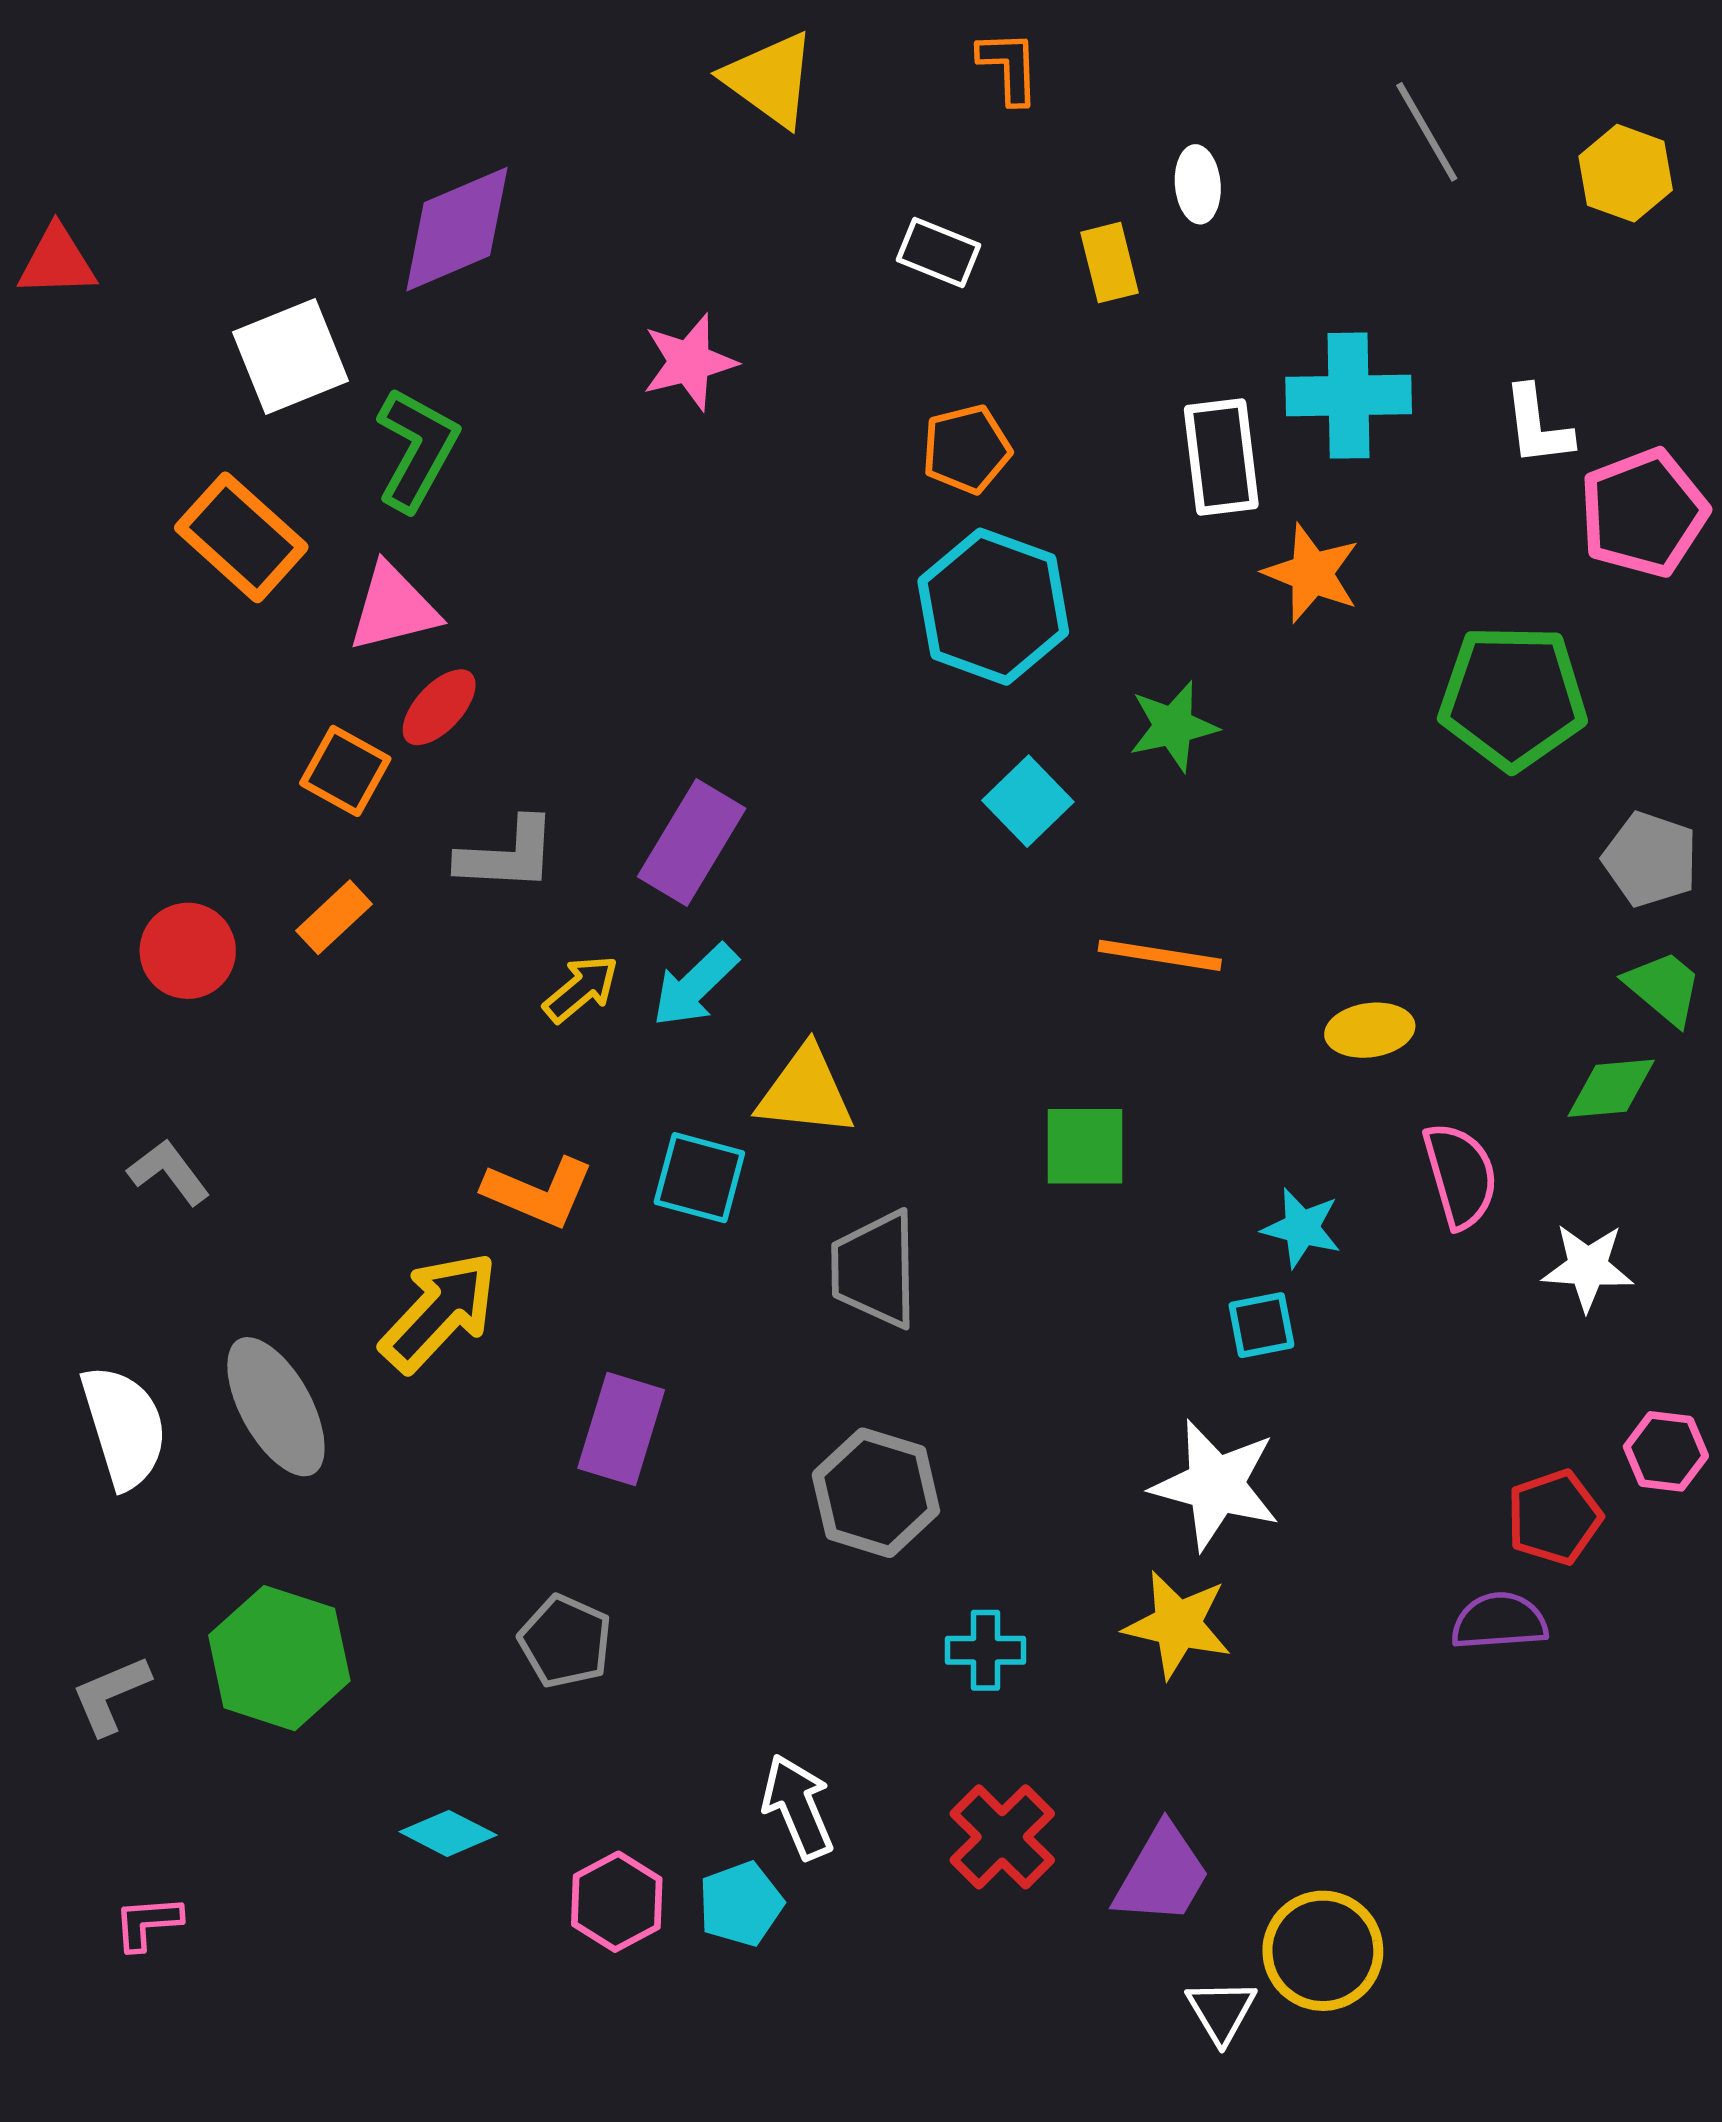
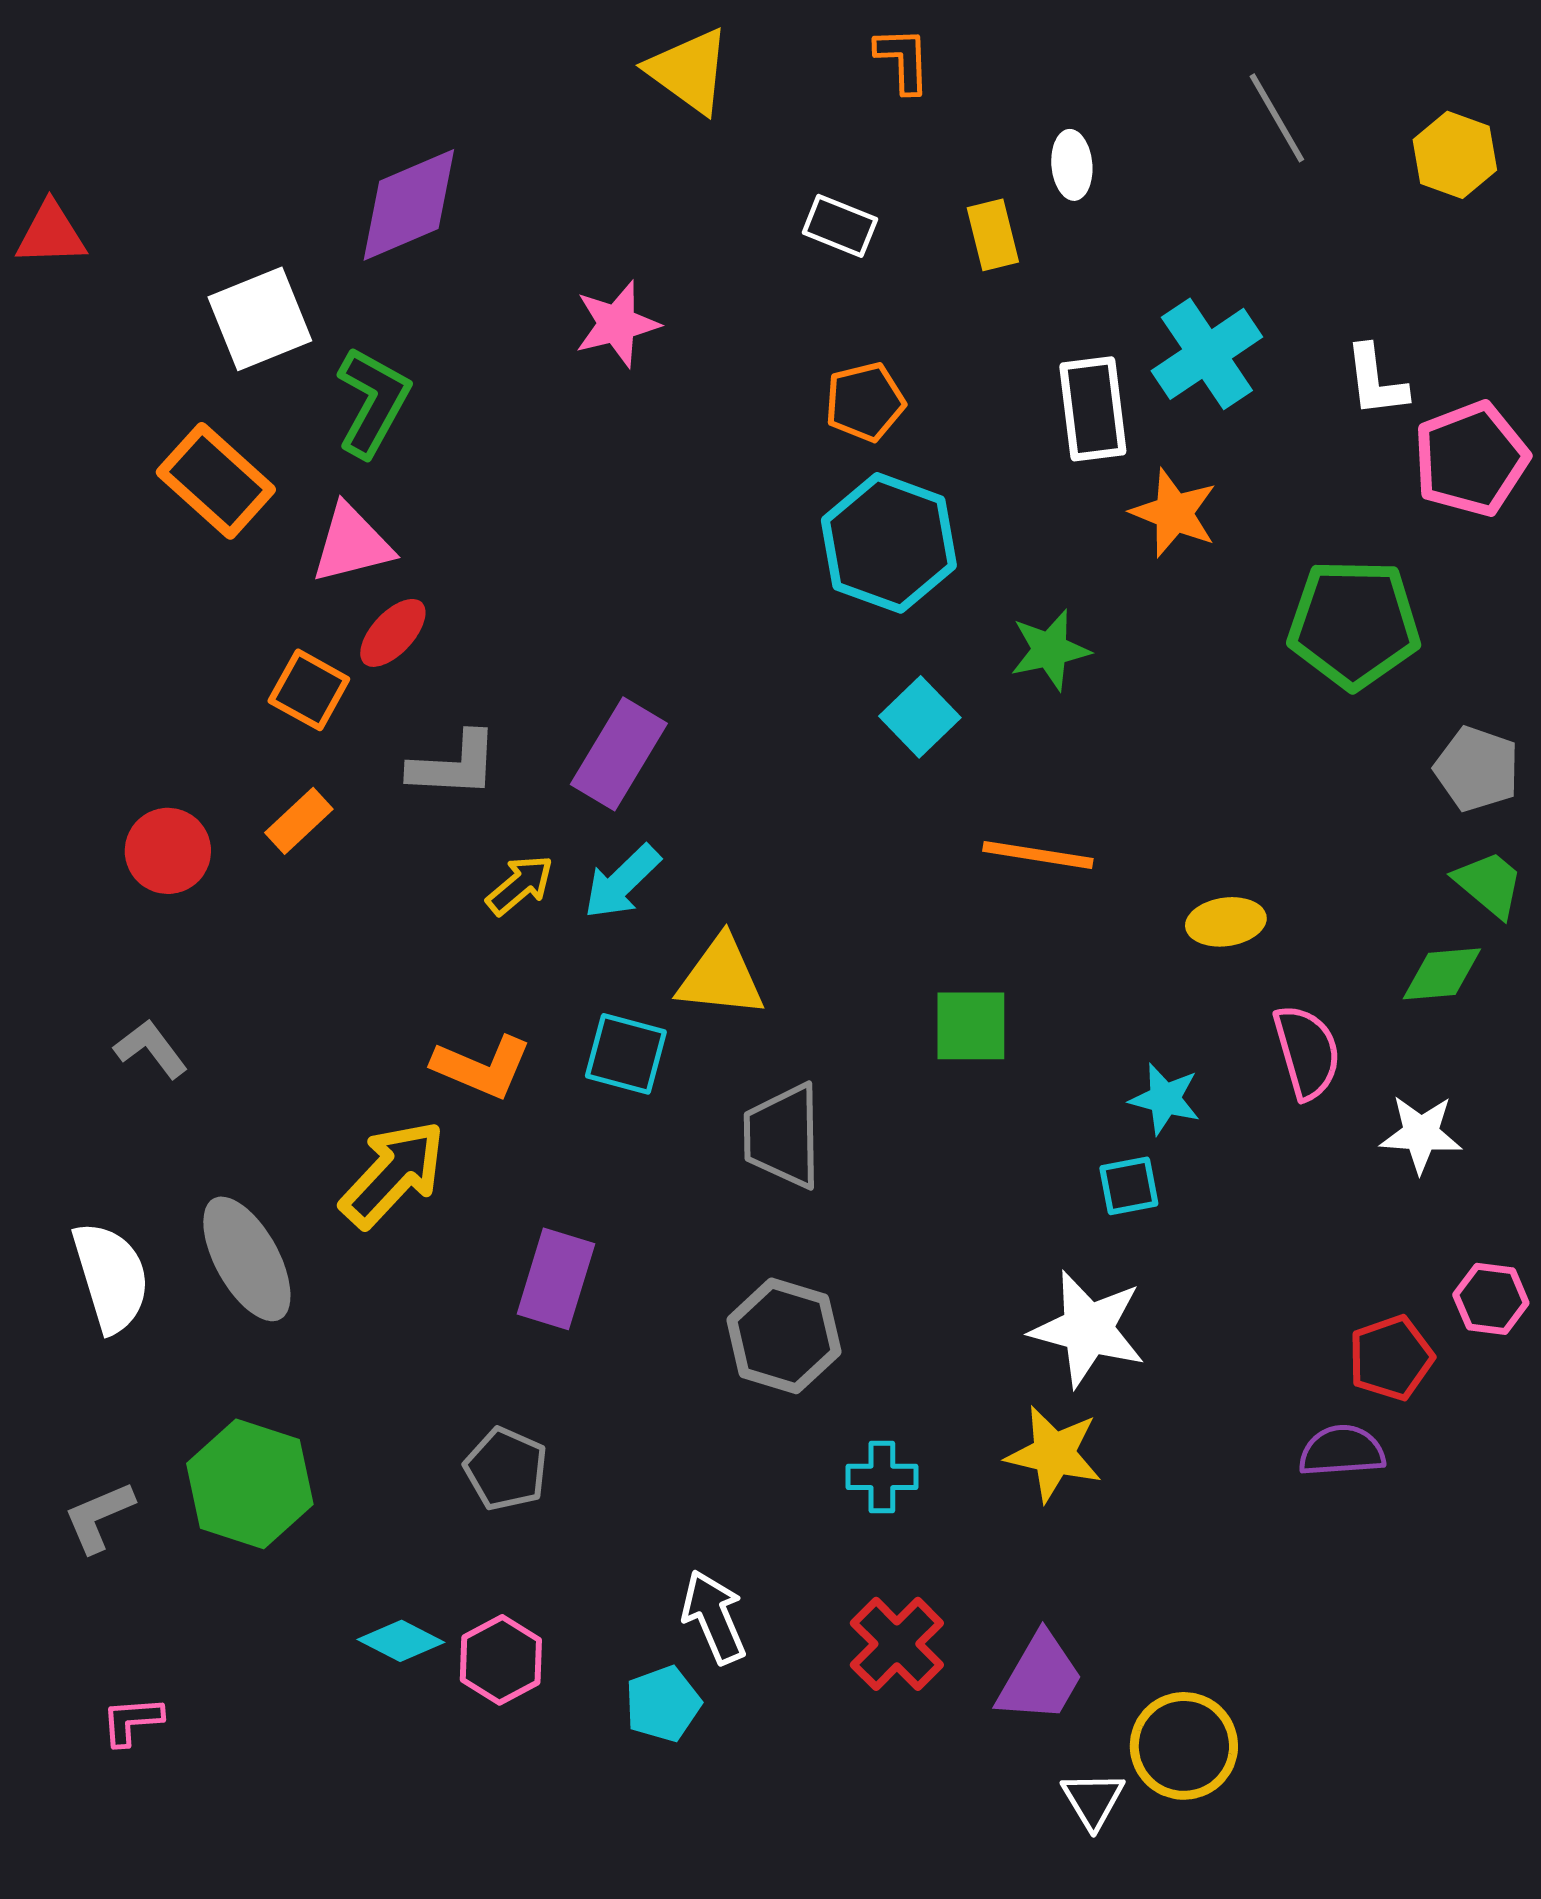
cyan cross: (1349, 396) -> (1207, 354), turned -33
pink hexagon: (617, 1902) -> (501, 1660), moved

